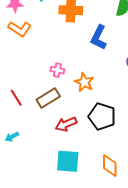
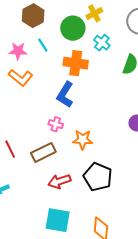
blue L-shape: (99, 37) -> (65, 95), moved
orange star: (84, 82) -> (83, 140), turned -30

